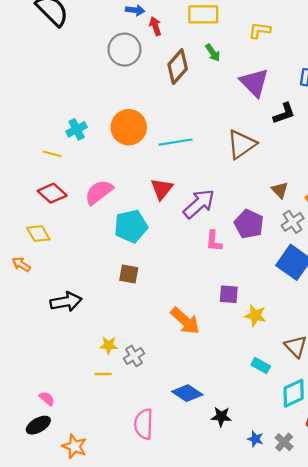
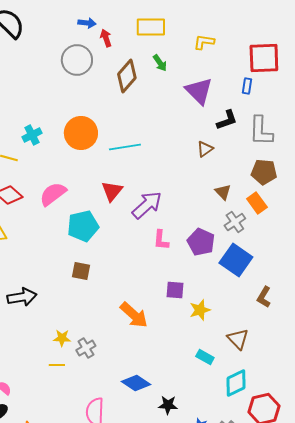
brown triangle: (242, 144) -> (205, 149), moved, size x0.6
purple pentagon: (249, 224) -> (201, 242), moved
yellow star: (255, 316) -> (200, 310), turned -30

